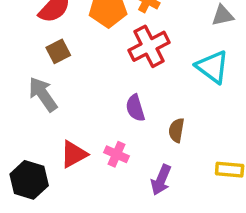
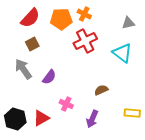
purple semicircle: (135, 108) -> (49, 77), moved, turned -126
brown semicircle: (176, 130) -> (101, 90), turned 56
red triangle: (74, 154) -> (41, 118), moved

